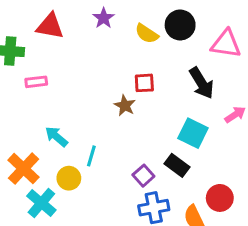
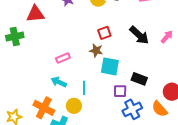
pink rectangle: (36, 82) -> (63, 58), moved
black arrow: (202, 83) -> (139, 35), moved
cyan square: (193, 133) -> (110, 66), moved
purple square: (143, 176) -> (120, 91), turned -32

